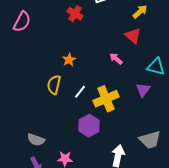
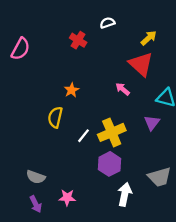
red triangle: (133, 36) -> (141, 64), size x1.4
white line: (80, 92) -> (83, 136), moved
purple hexagon: (89, 126) -> (110, 164), moved

